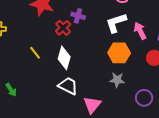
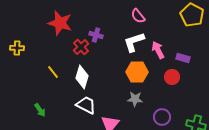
green arrow: (11, 90) -> (40, 110), moved

